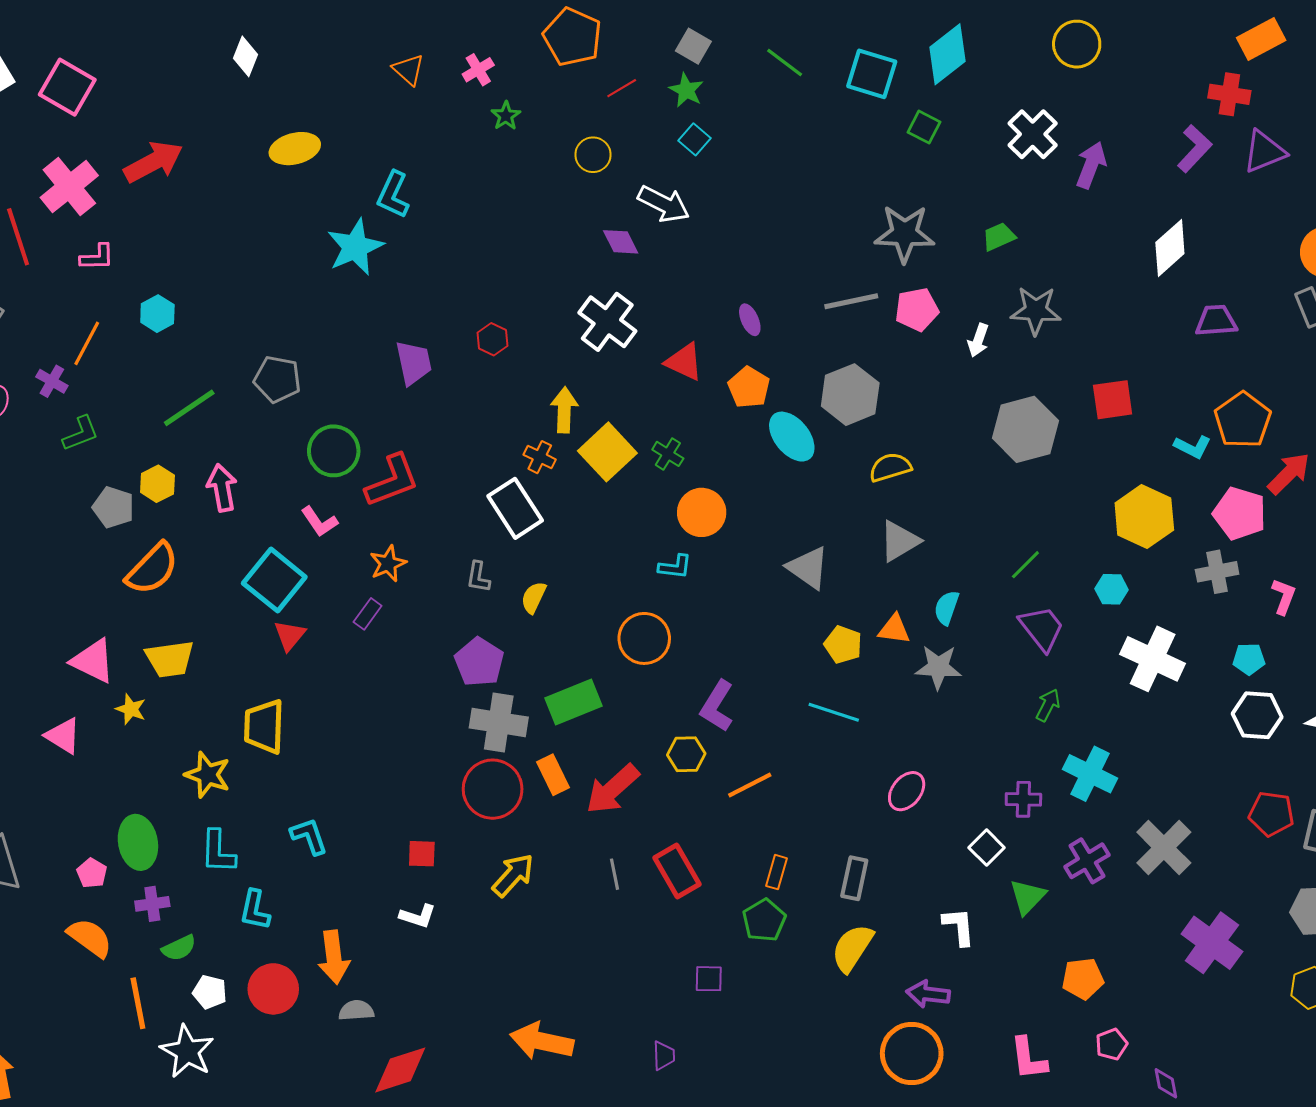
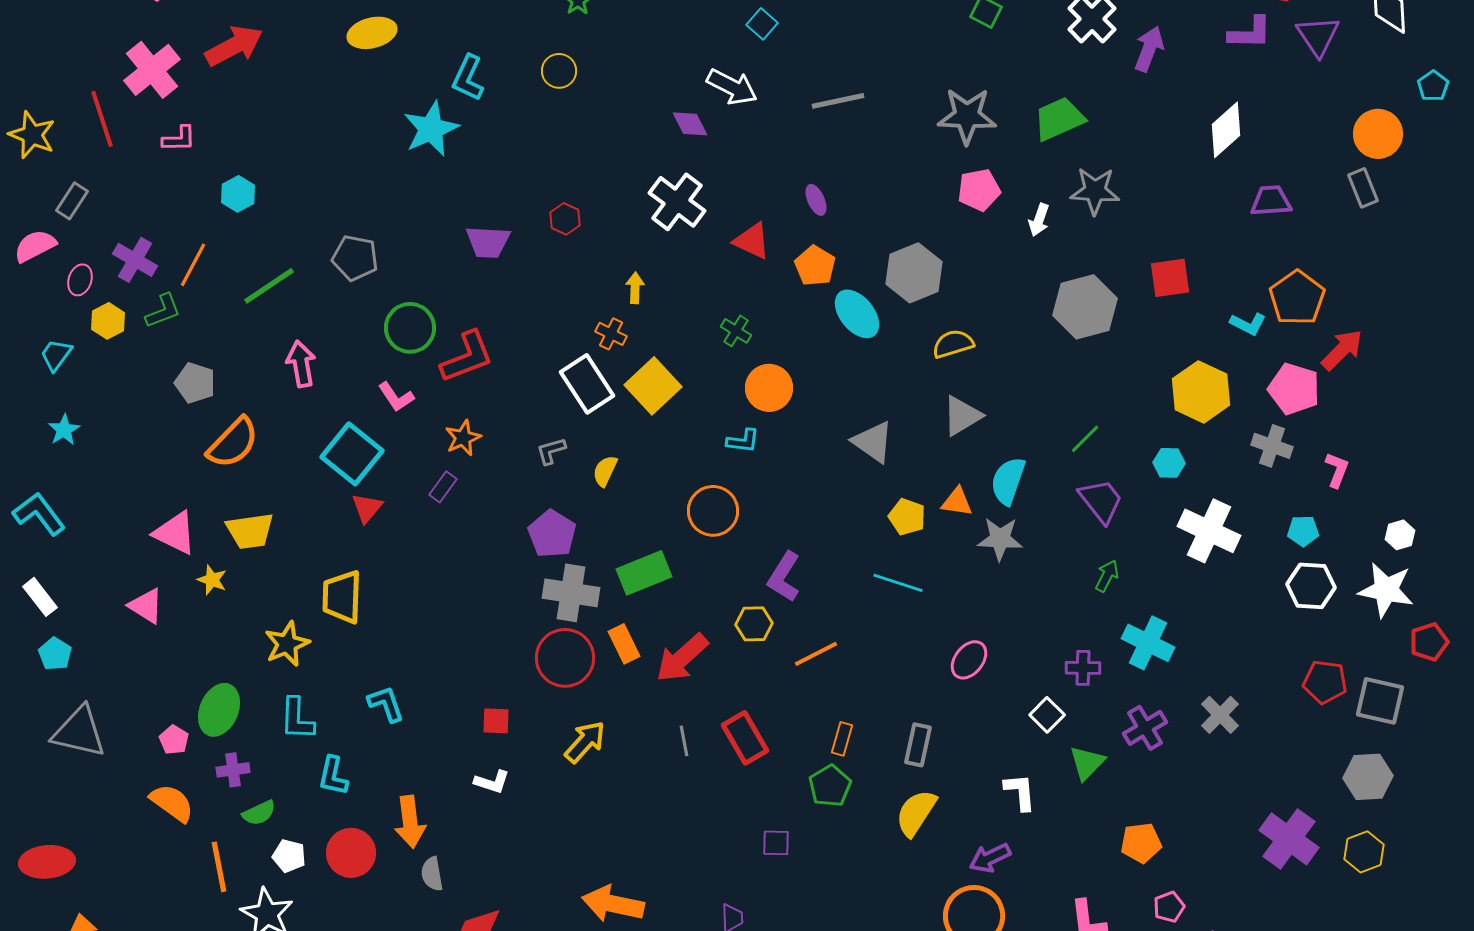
purple L-shape: (1195, 149) -> (1250, 33), turned 48
purple triangle: (1264, 152) -> (1318, 36), turned -42
yellow circle: (593, 155) -> (559, 71), moved
green trapezoid: (999, 237) -> (1059, 119), size x1.6
gray line: (851, 301) -> (838, 101), moved
orange line: (87, 343) -> (193, 265), moved
purple trapezoid: (414, 363) -> (488, 242), turned 105
purple cross: (52, 381) -> (135, 260), size x1.4
yellow arrow: (564, 410) -> (635, 288), size x0.7
yellow square: (607, 452) -> (653, 386), moved
yellow hexagon: (157, 484) -> (108, 321), moved
gray cross: (1217, 572) -> (1272, 446), turned 30
gray L-shape: (478, 577) -> (551, 451), turned 64
cyan semicircle: (947, 608) -> (1008, 481), size x1.4
yellow star: (208, 775) -> (287, 644), turned 30
green ellipse: (138, 842) -> (219, 710), turned 33
gray cross: (1164, 848) -> (1220, 715), size x0.7
purple cross: (1212, 943) -> (1289, 839), moved
purple arrow: (928, 994) -> (990, 858), turned -33
gray semicircle: (356, 1010) -> (432, 874), turned -96

